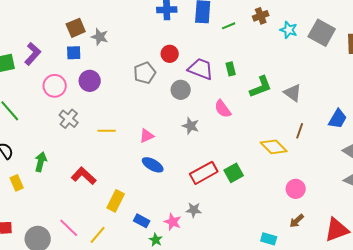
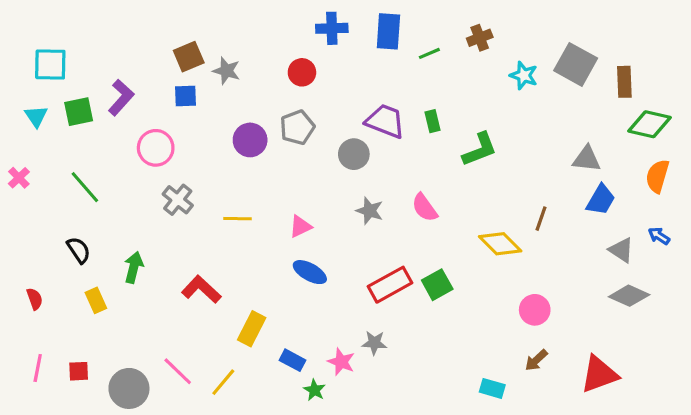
cyan star: (289, 30) -> (524, 75), moved
red circle: (170, 54) -> (302, 72), moved
purple circle: (90, 81) -> (250, 140), moved
gray triangle: (293, 93) -> (587, 159), moved, turned -30
pink semicircle: (223, 109) -> (425, 208), moved

